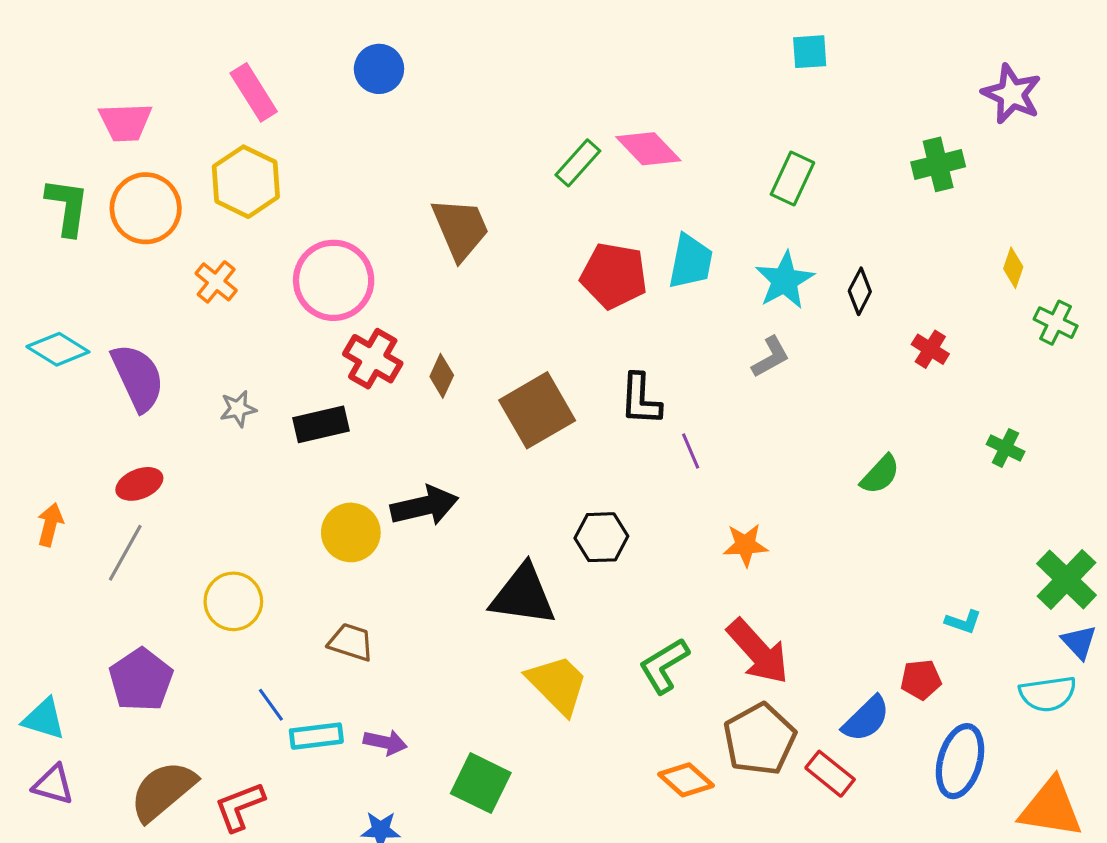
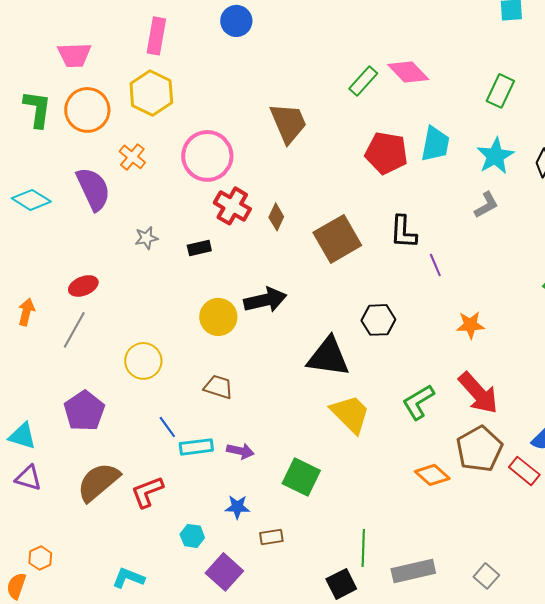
pink rectangle: (254, 92) -> (156, 36), turned 42
purple semicircle: (138, 377) -> (93, 189), moved
black rectangle: (321, 424) -> (199, 248), size x0.7

